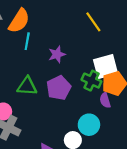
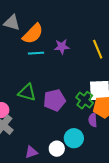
cyan line: (27, 41) -> (36, 53), turned 63
purple star: (57, 54) -> (62, 47), moved

